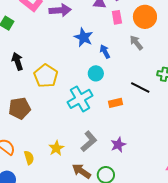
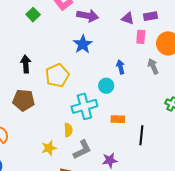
blue star: (84, 37) -> (83, 44), moved
black arrow: (17, 61) -> (26, 64), moved
black line: (140, 88) -> (141, 135), moved, turned 54
yellow semicircle: (29, 158) -> (68, 130), moved

